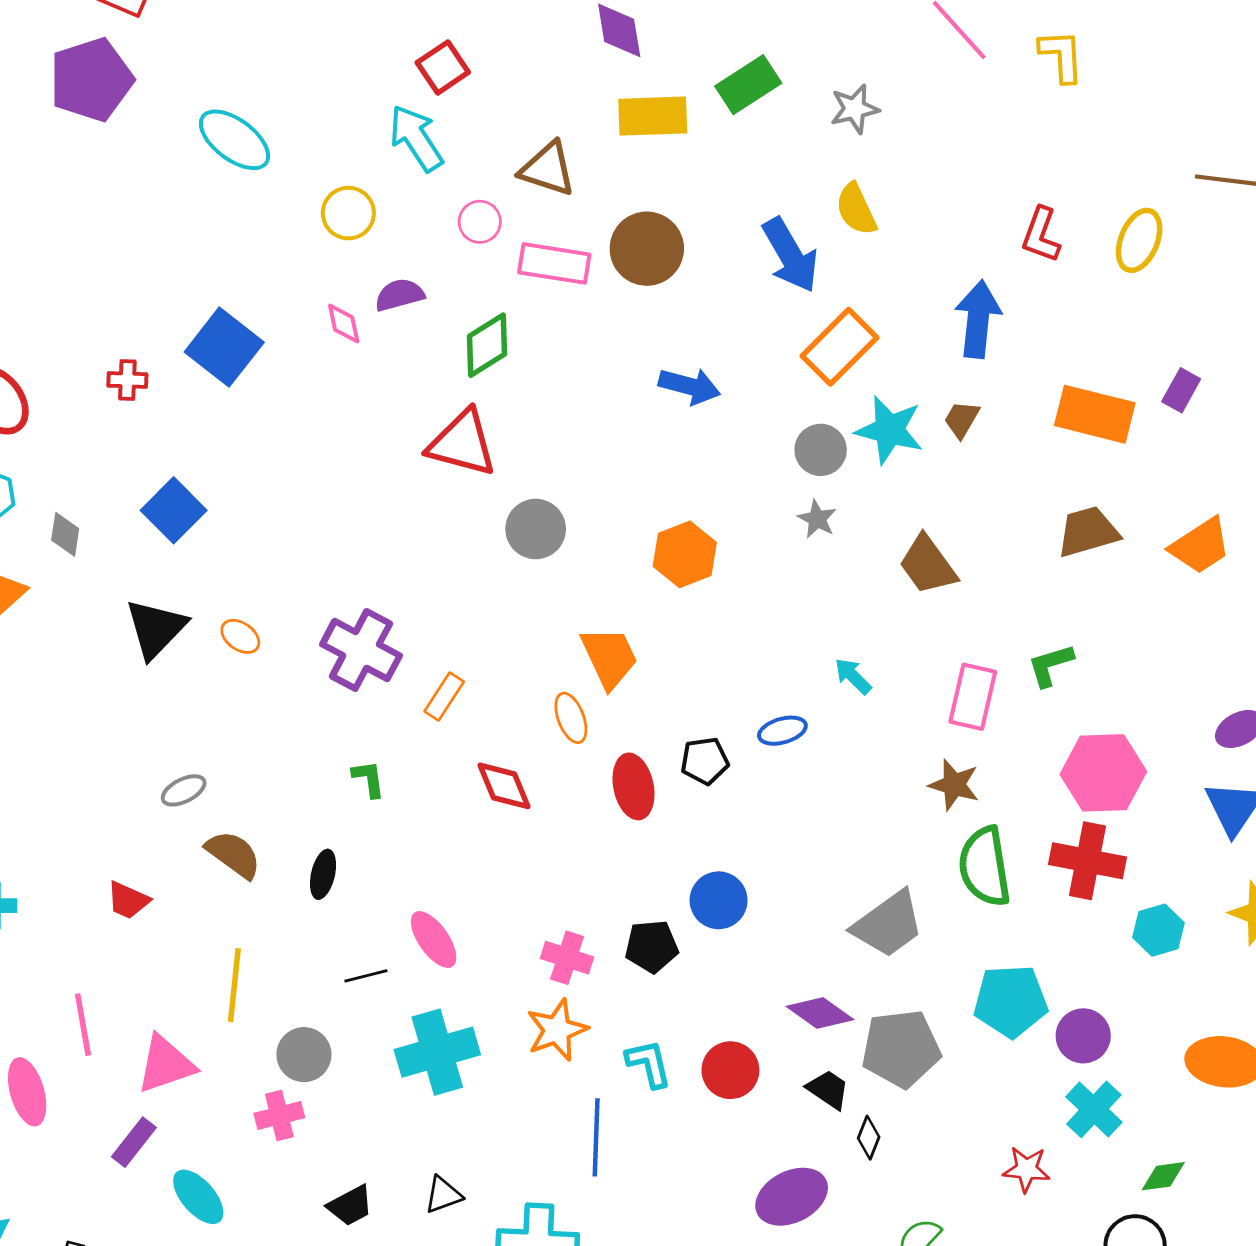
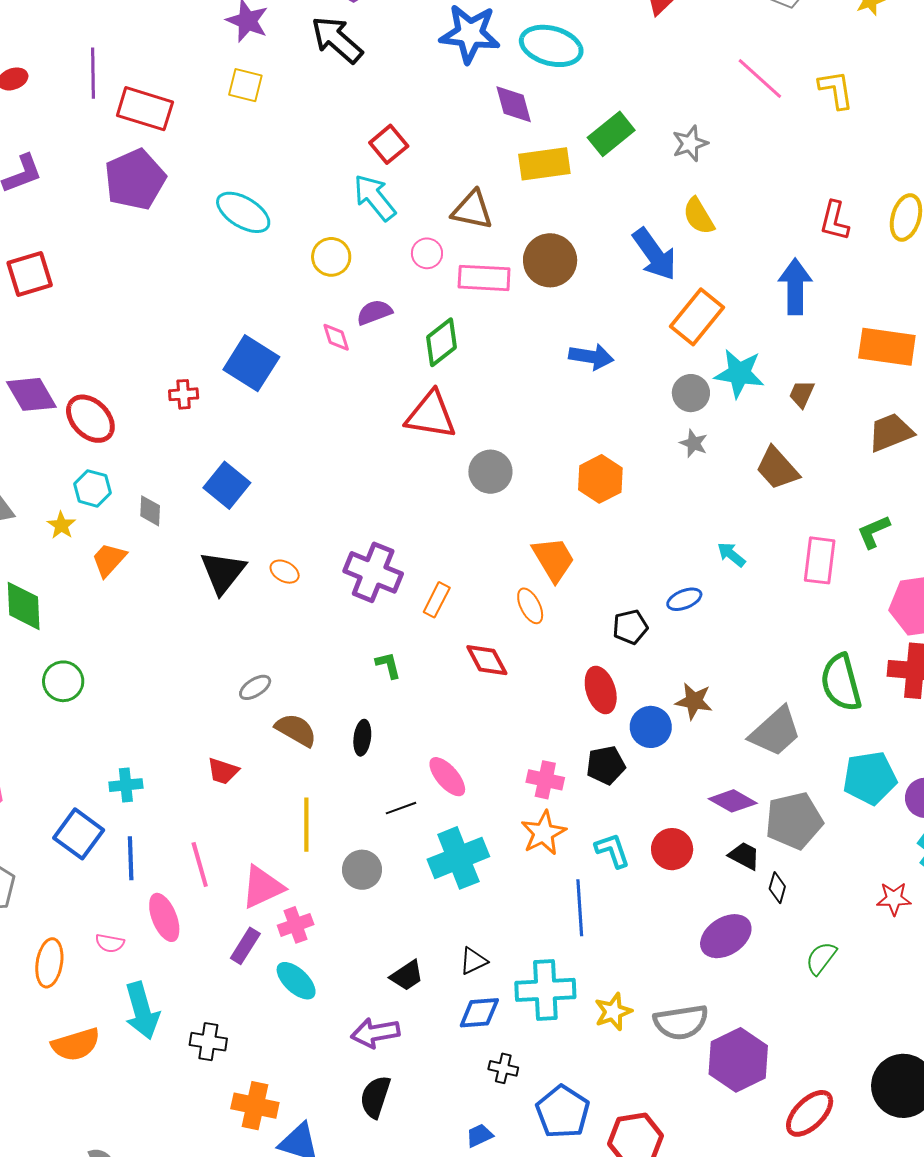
brown trapezoid: (962, 419) -> (802, 394), moved
brown star: (954, 785) -> (694, 701), moved
red ellipse: (633, 786) -> (601, 690), moved
pink cross: (279, 1115) -> (296, 925), moved

